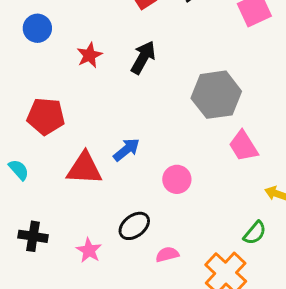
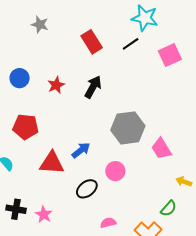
blue circle: (37, 28) -> (20, 78), moved
gray hexagon: (216, 95) -> (128, 128), moved
black ellipse: (134, 226) -> (87, 189), moved
pink star: (89, 250) -> (44, 214), moved

